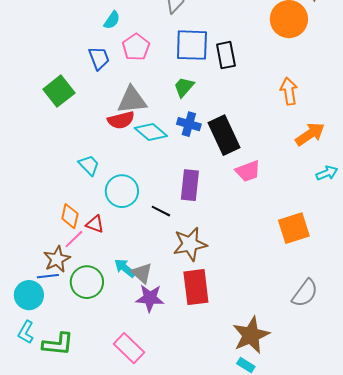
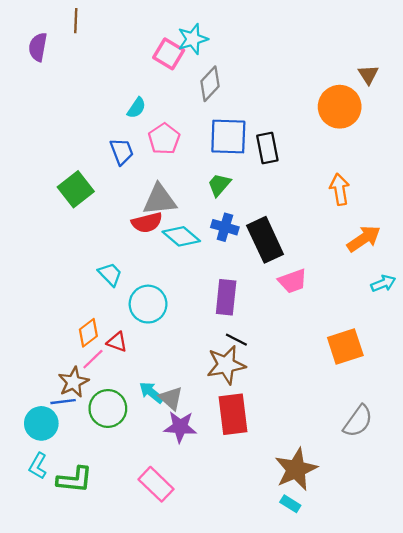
black line: (161, 211) -> (236, 340), moved
orange diamond: (70, 216) -> (88, 333), turned 40

